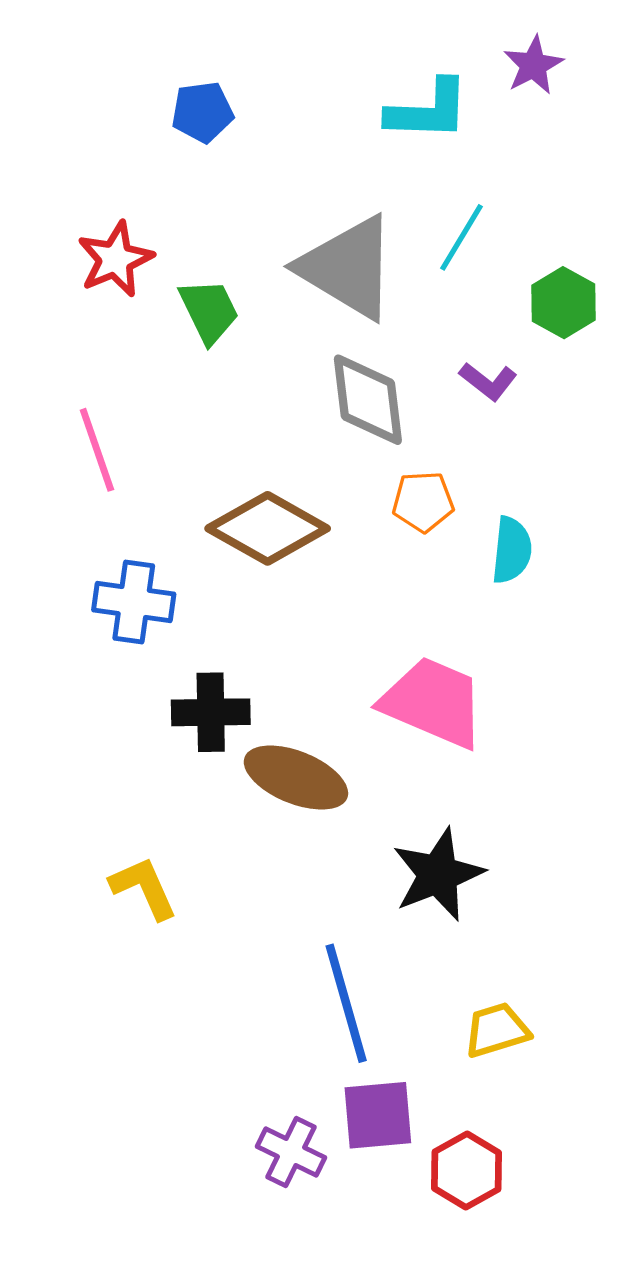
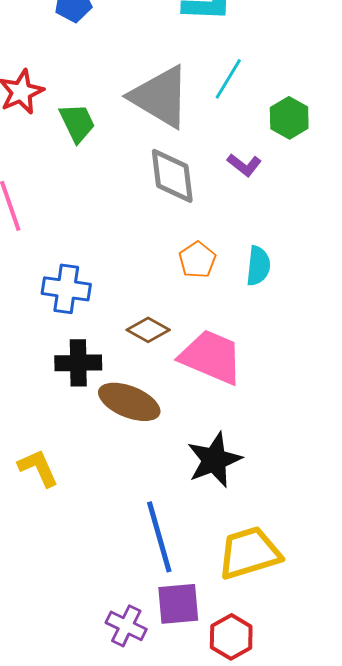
orange pentagon: (423, 502) -> (197, 260), moved, turned -30
brown diamond: (268, 528) -> (148, 330), moved, size x0.6
blue cross: (134, 602) -> (66, 289), moved
yellow trapezoid: (497, 1030) -> (249, 553), size x1.6

